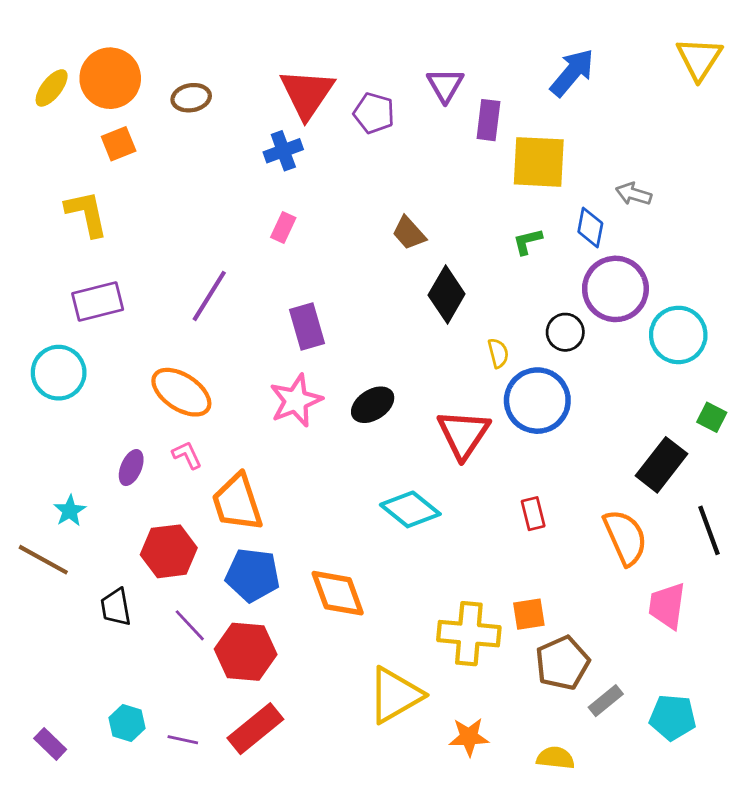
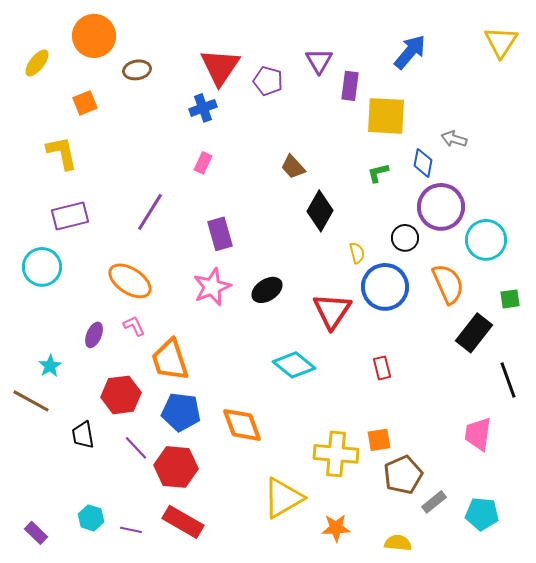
orange circle: (110, 78) -> (94, 36), moved
green square: (712, 417) -> (510, 299), turned -35
orange semicircle: (625, 537) -> (448, 284), moved
red rectangle: (255, 729) -> (183, 522), turned 69

